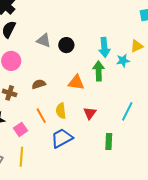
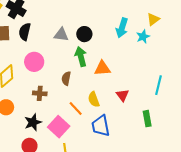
cyan arrow: (104, 47) -> (122, 28), turned 36
green arrow: (99, 71) -> (81, 57), moved
brown semicircle: (39, 84) -> (66, 78), turned -48
pink square: (20, 129) -> (59, 127), size x1.5
blue trapezoid: (62, 138) -> (101, 126), turned -60

